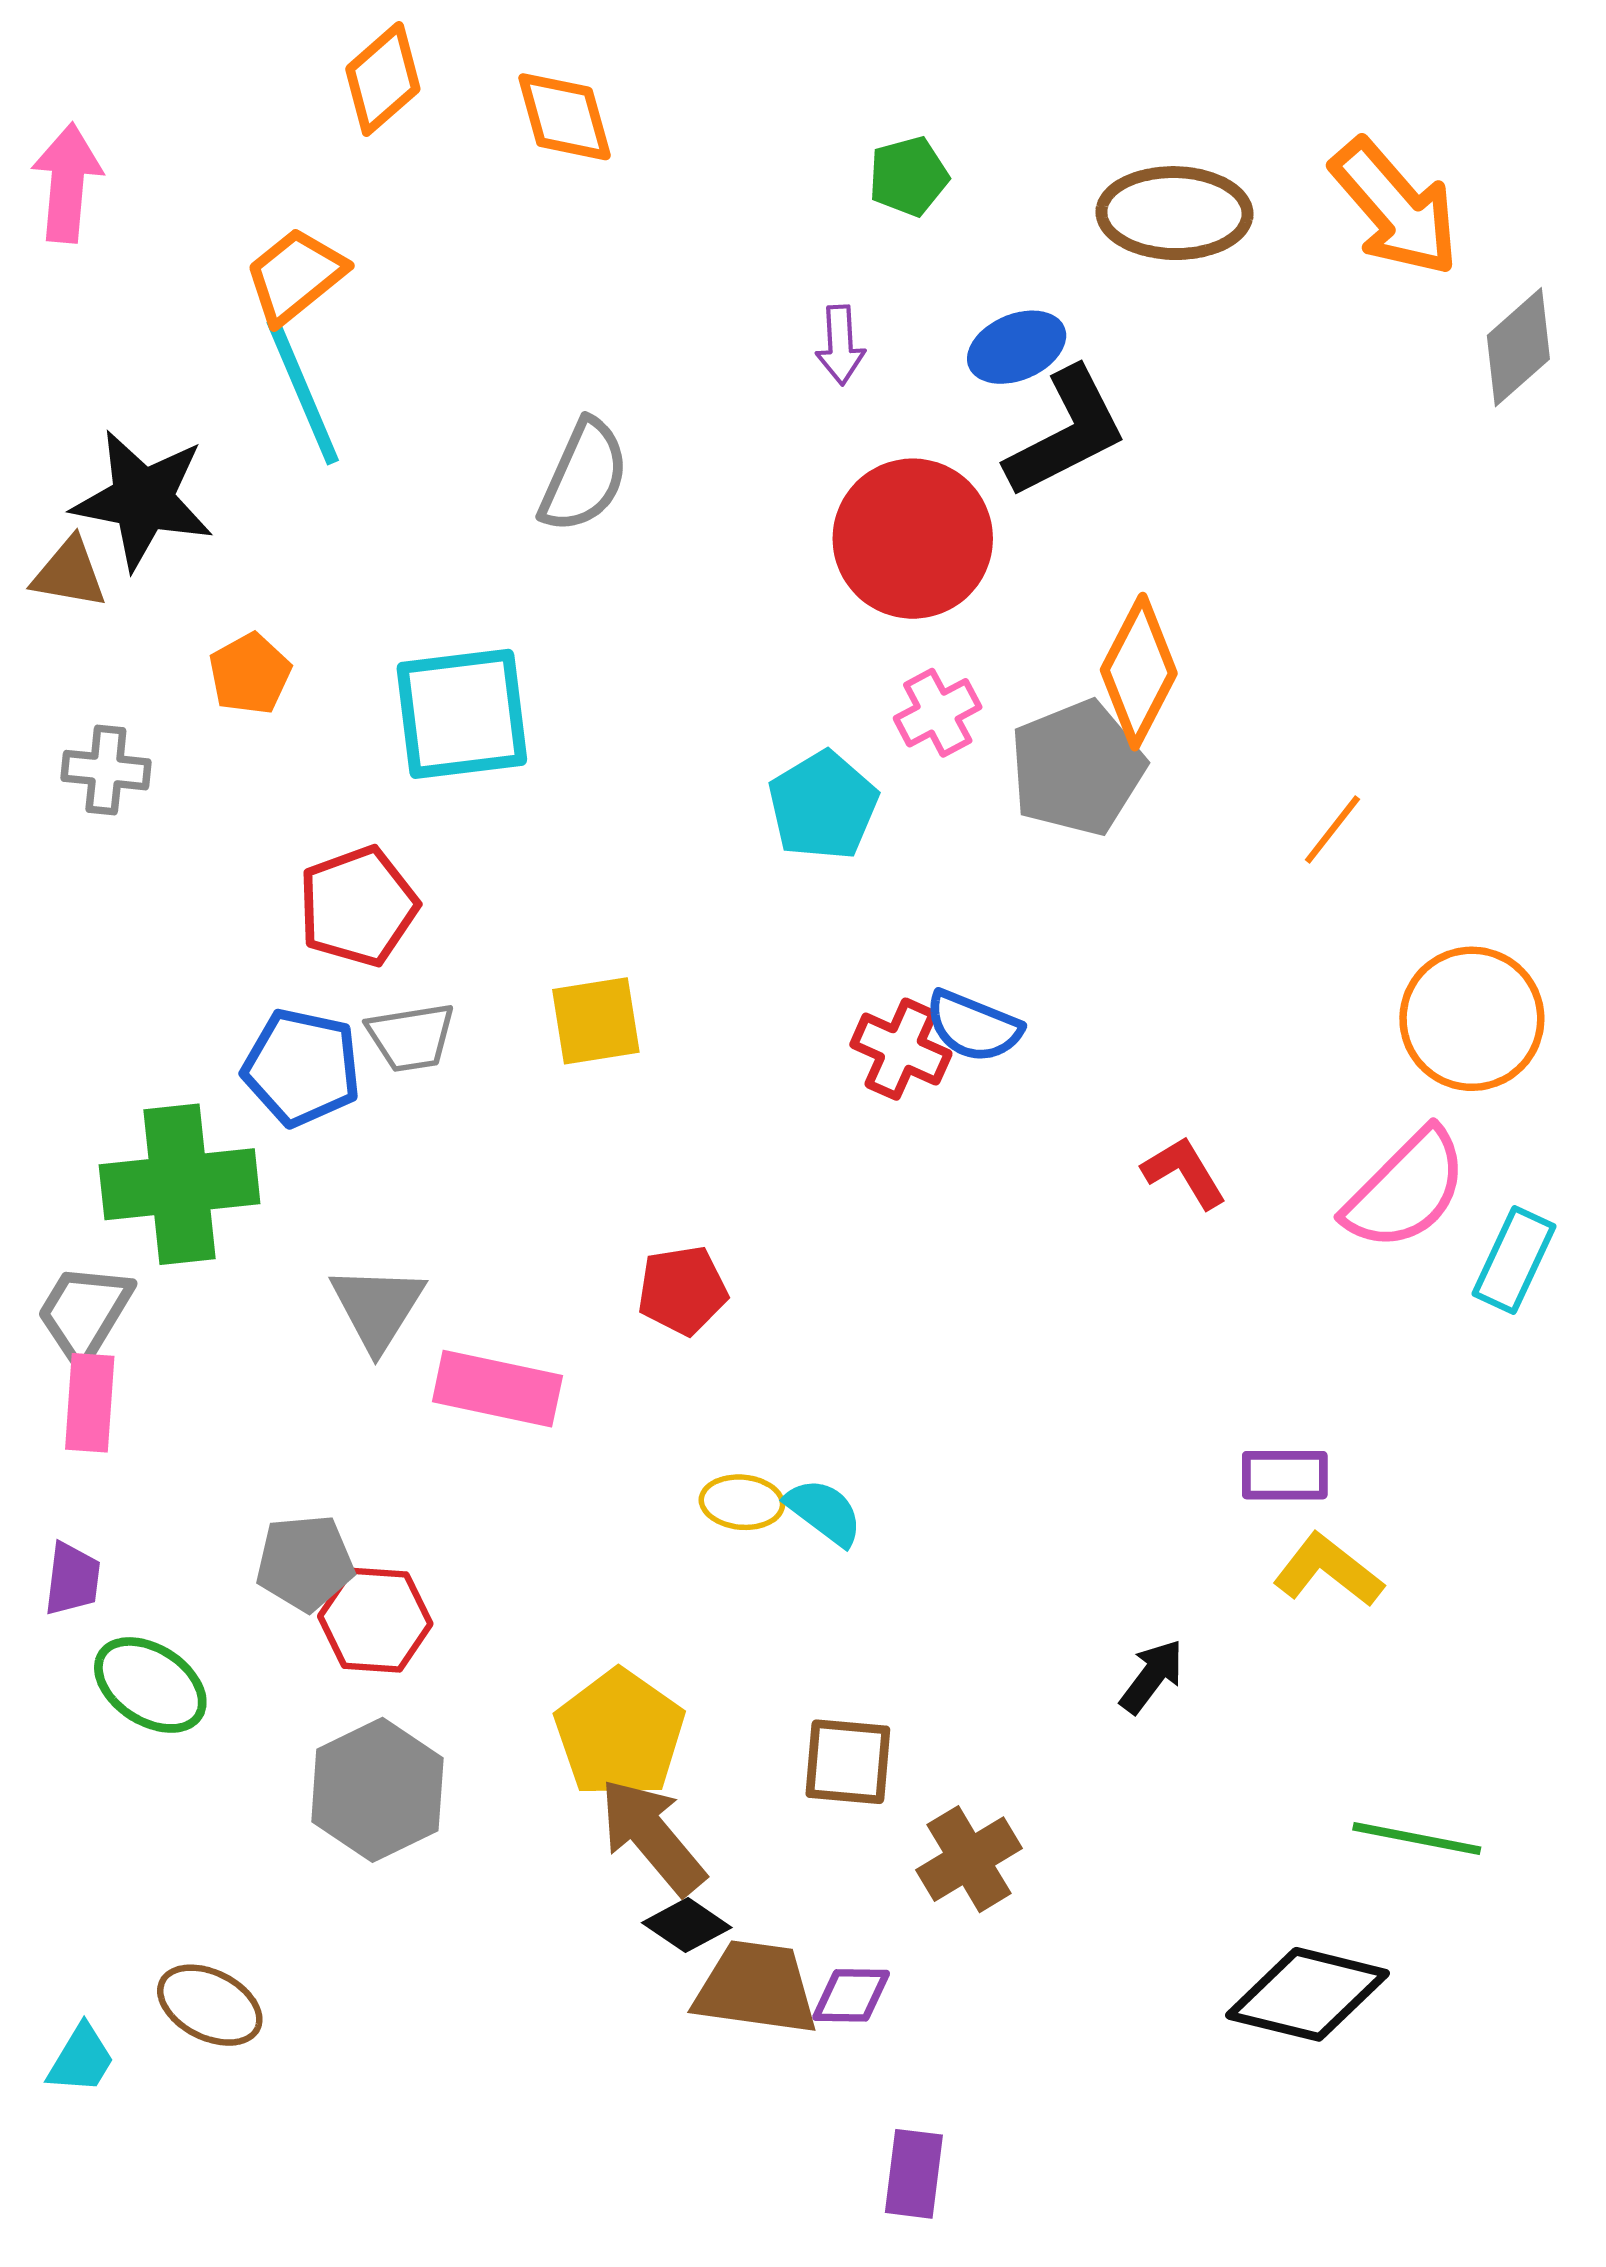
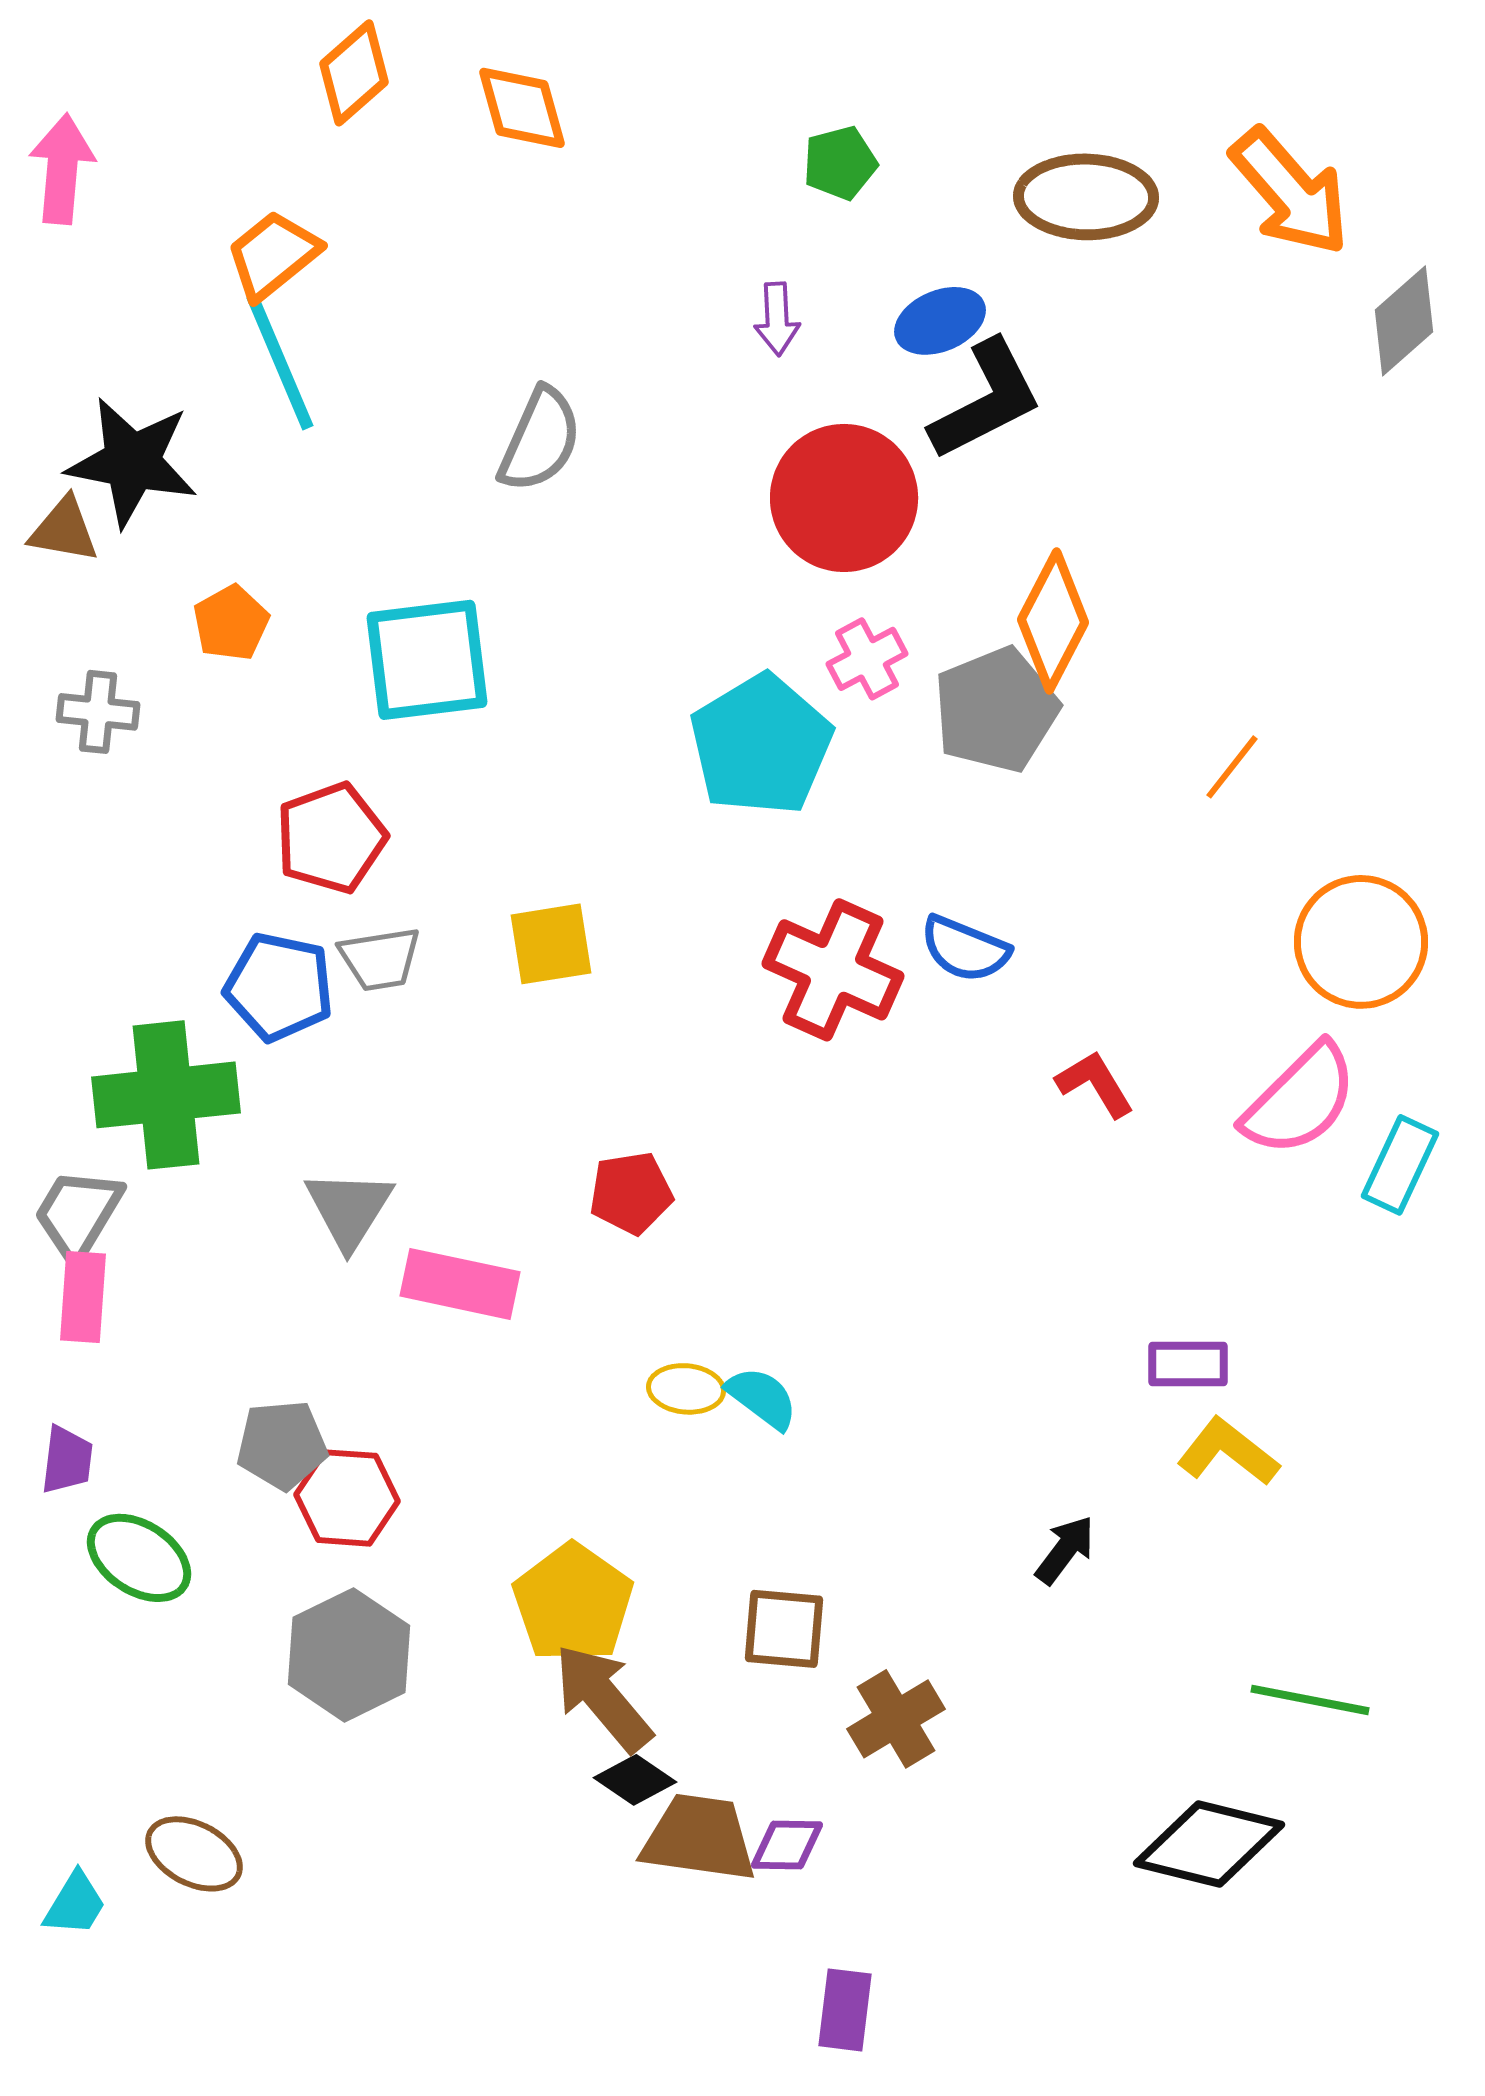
cyan pentagon: (823, 806) -> (761, 745), size x1.4
blue semicircle: (973, 1026) -> (965, 949), moved
red cross: (901, 1049) -> (833, 970), size x1.5

